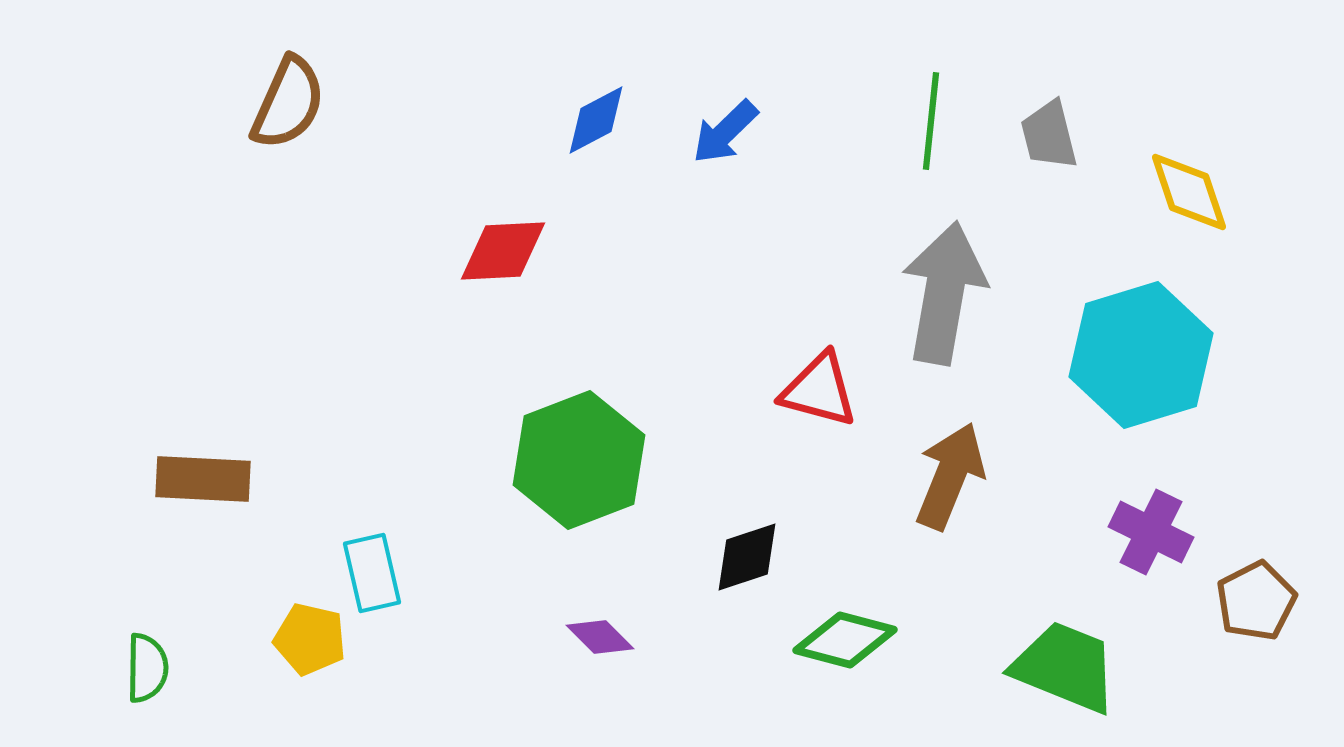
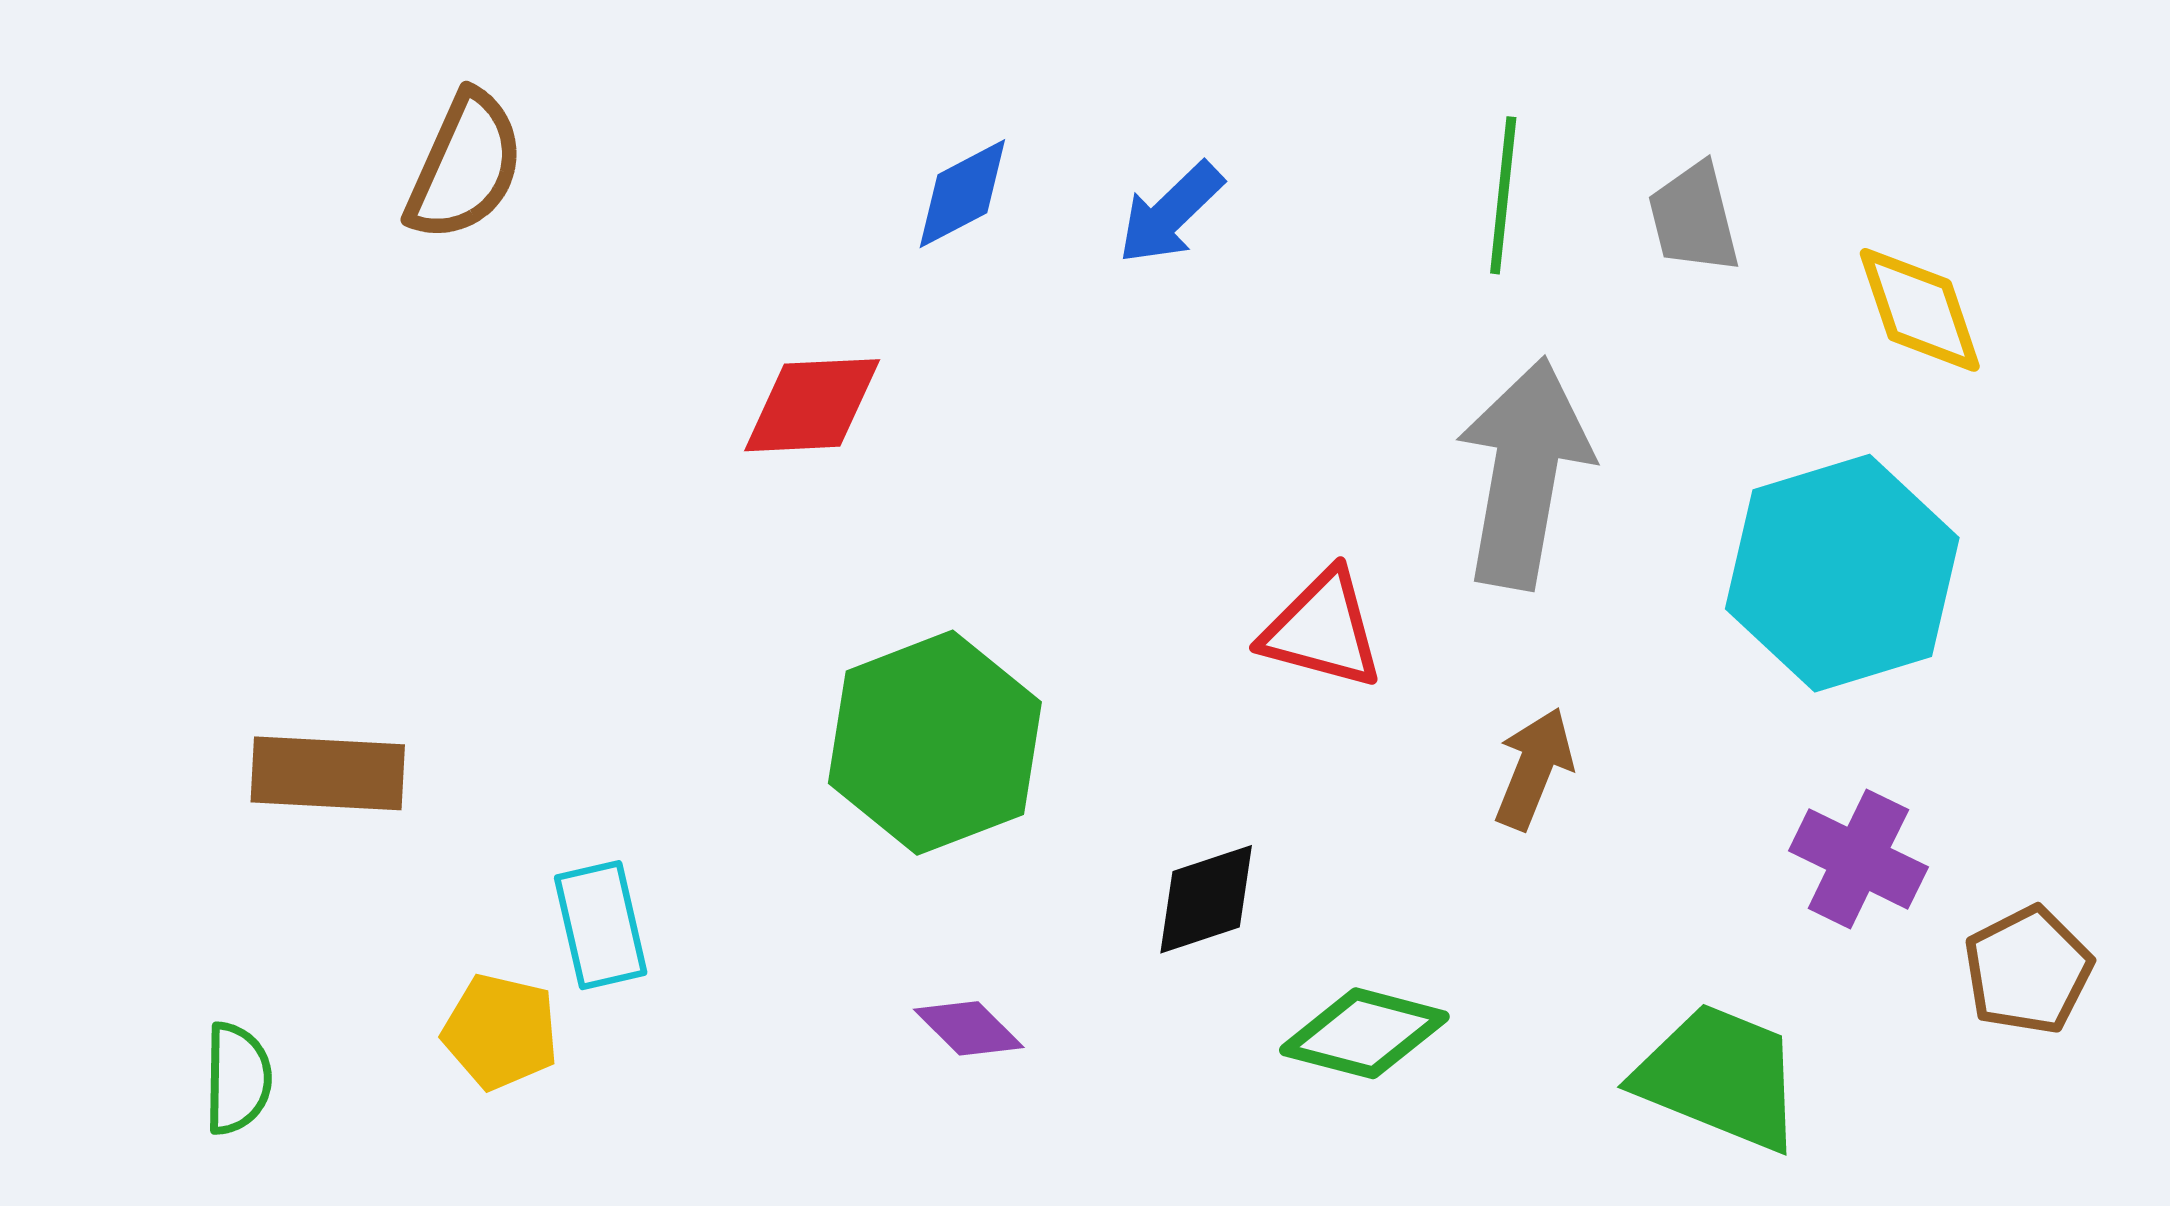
brown arrow: (950, 476) -> (1534, 768), size x0.7

